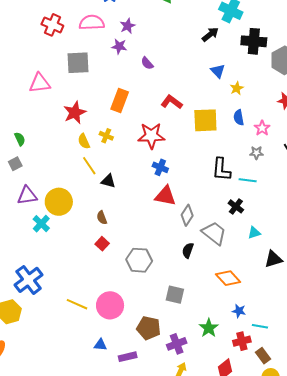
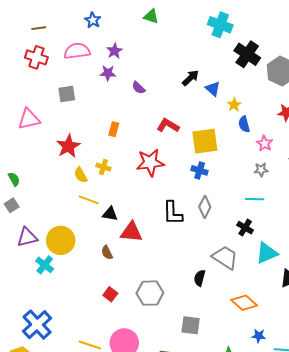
black arrow: (210, 34) -> (191, 78), moved
black cross: (254, 41) -> (247, 54), turned 35
gray square: (78, 63) -> (67, 94), size x0.7
orange rectangle: (120, 101) -> (114, 129), size x0.6
blue semicircle: (239, 117) -> (244, 124), moved
yellow line: (89, 166) -> (89, 200), turned -30
blue cross: (160, 167) -> (200, 170), moved
black L-shape: (221, 169) -> (173, 213), moved
red triangle: (165, 196) -> (131, 232), moved
gray diamond: (187, 215) -> (205, 207), moved
cyan triangle: (254, 233) -> (267, 253), size x1.6
red square: (102, 244) -> (110, 294), moved

